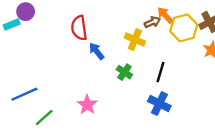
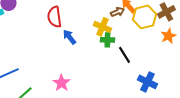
green cross: (124, 72) -> (107, 40), moved, turned -32
black line: (160, 72) -> (124, 55), turned -48
blue cross: (159, 104) -> (147, 82), moved

